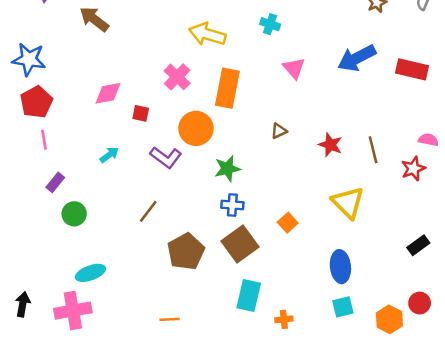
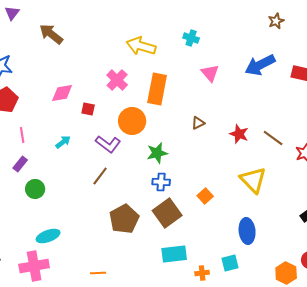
pink line: (44, 140) -> (22, 135), moved
brown line: (373, 150) -> (273, 138), turned -40
brown line: (148, 211) -> (100, 176), moved
cyan rectangle: (249, 295) -> (174, 254), turned 70
cyan square: (343, 307) -> (230, 263), moved
orange line: (170, 319) -> (98, 273), moved

